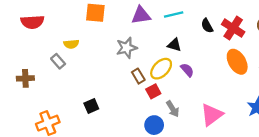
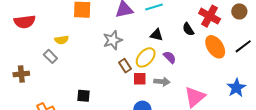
black semicircle: (207, 26) -> (188, 29), moved
red square: (153, 91) -> (140, 79), turned 32
black square: (91, 106) -> (84, 96), turned 32
gray arrow: (173, 109) -> (162, 82), moved, turned -49

